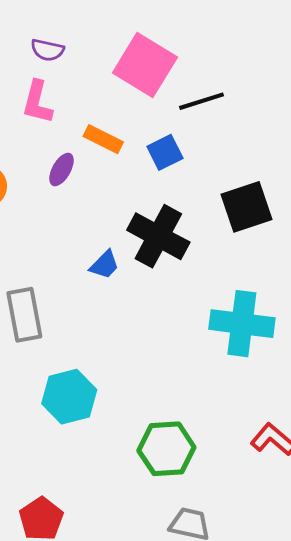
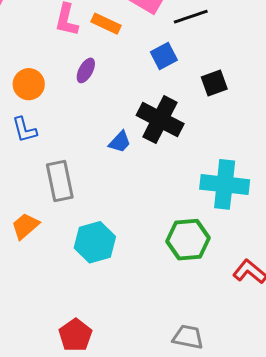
orange rectangle: (103, 139) -> (106, 24), moved
black square: (246, 207) -> (214, 83), moved, size x0.7
green hexagon: (166, 449) -> (188, 240), moved

